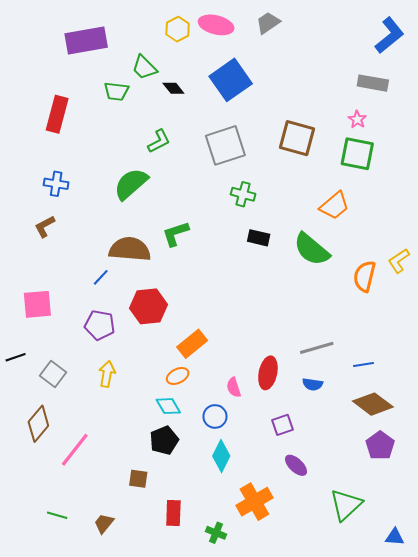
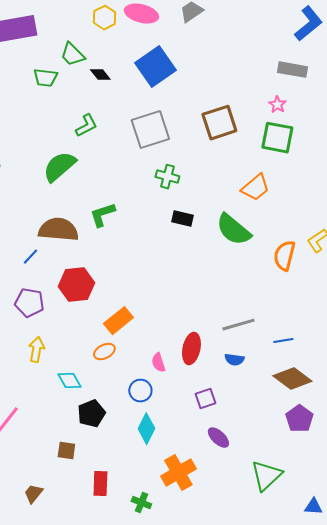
brown square: (297, 138) -> (219, 123), turned -33
cyan diamond: (168, 406) -> (69, 381), moved

